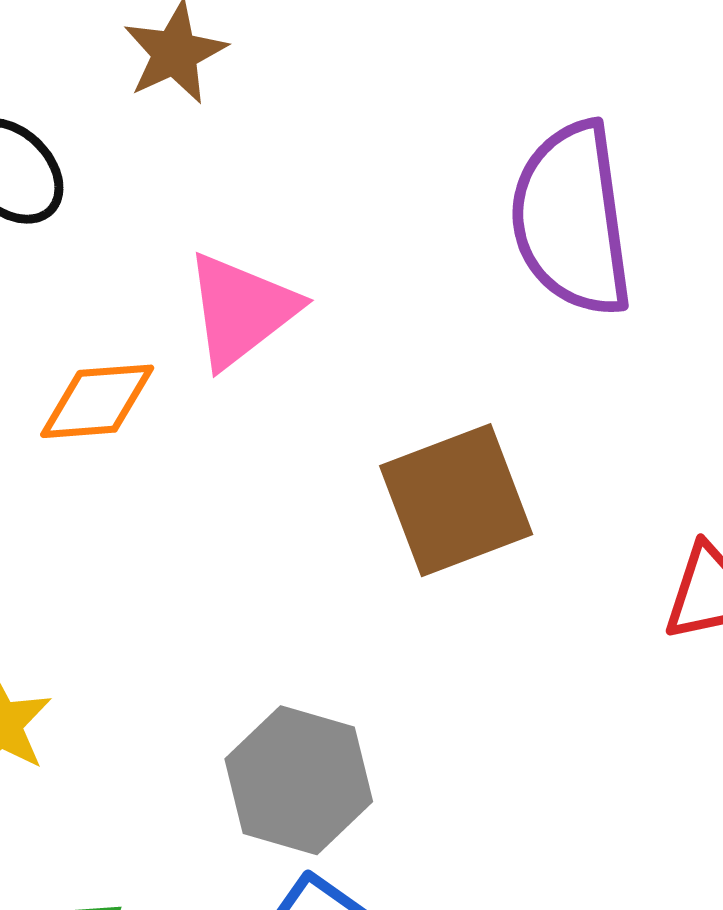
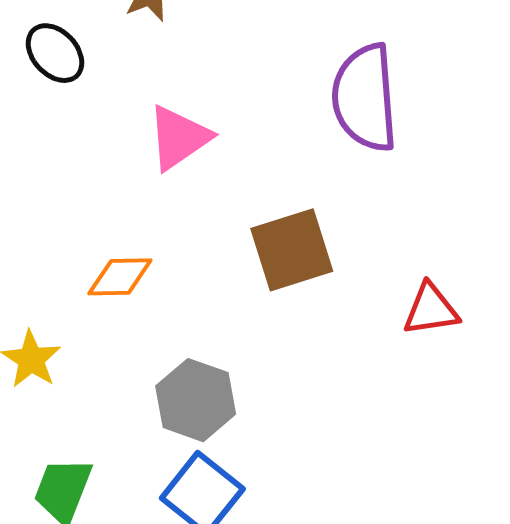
orange diamond: (97, 401) -> (120, 277), moved

